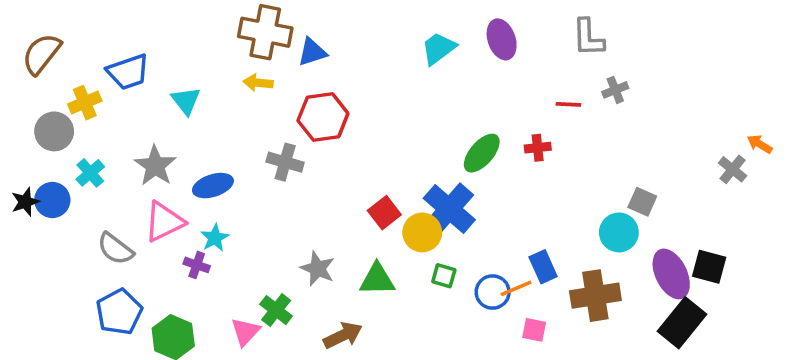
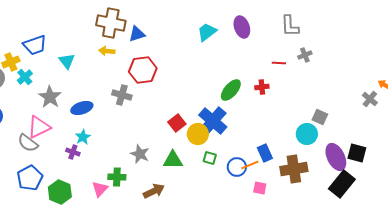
cyan cross: (90, 173) -> (25, 77), moved
pink triangle: (164, 222) -> (39, 127), moved
green cross: (276, 310) -> (117, 177), turned -36

